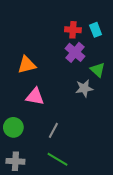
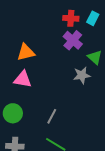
cyan rectangle: (96, 30) -> (93, 18), turned 48
pink triangle: (35, 97) -> (23, 79), moved

